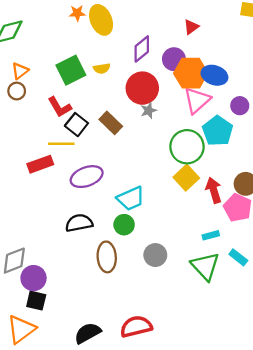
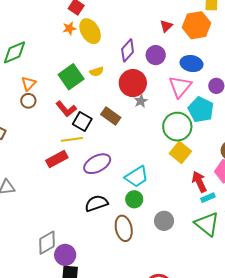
orange hexagon: (191, 73) -> (196, 25), moved
red arrow: (214, 190) -> (199, 182), moved

